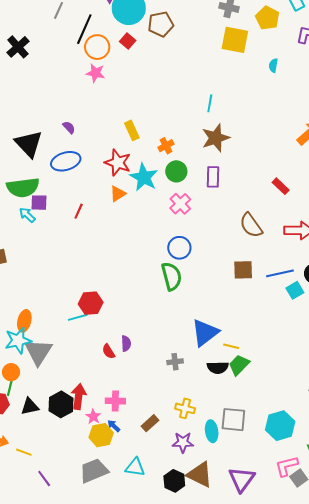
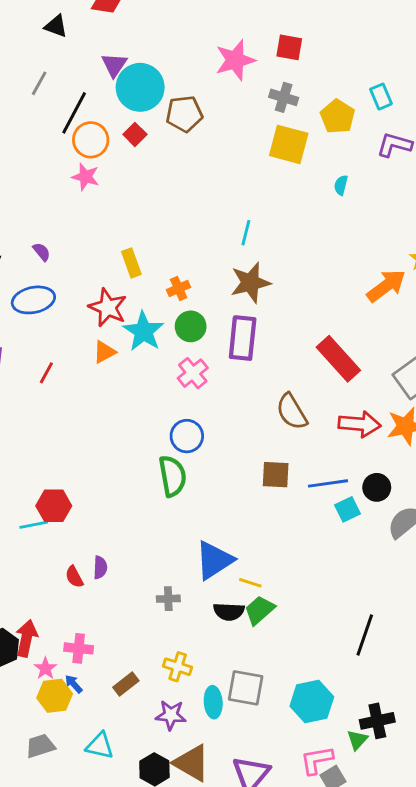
purple rectangle: (213, 177) -> (243, 338), size x1.4
red rectangle: (281, 186) -> (338, 359), size x1.8
gray trapezoid: (94, 471) -> (40, 746), size x0.7

